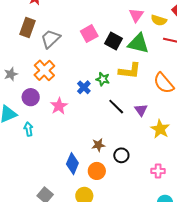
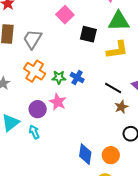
pink square: (89, 34) -> (65, 15), moved
black square: (114, 41) -> (88, 34), moved
green star: (103, 79) -> (59, 77), moved
purple circle: (31, 97) -> (38, 109), moved
brown star: (98, 145) -> (121, 107), moved

